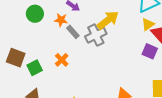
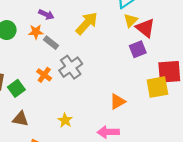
gray cross: (96, 35) -> (71, 67), moved
purple square: (150, 51) -> (138, 49), turned -35

